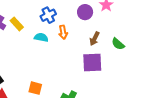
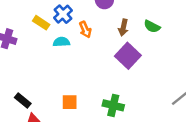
yellow rectangle: (17, 24) -> (41, 23), moved
purple square: (92, 63) -> (128, 56), turned -30

